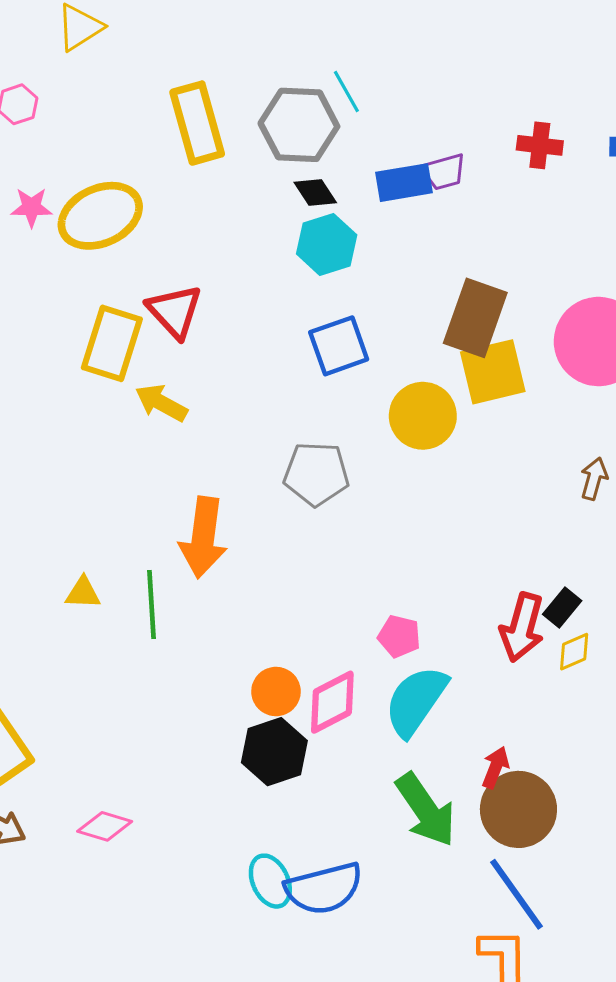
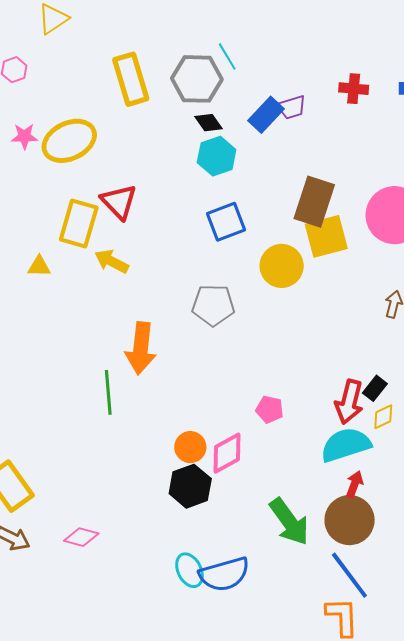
blue rectangle: (404, 183) -> (266, 115), turned -36
yellow triangle: (83, 593) -> (39, 266), moved
cyan semicircle: (416, 701) -> (346, 445), moved, turned 39
red arrow: (496, 767) -> (355, 484), moved

